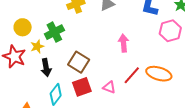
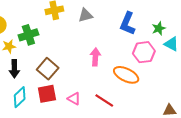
orange ellipse: (159, 74) -> (126, 75), moved
red line: (132, 75) -> (104, 100), moved, turned 72

